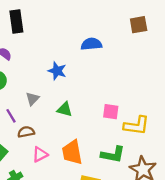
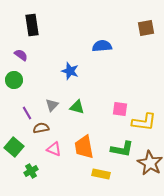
gray triangle: (32, 99) -> (52, 105), moved
pink triangle: (40, 154) -> (54, 149), turned 49

